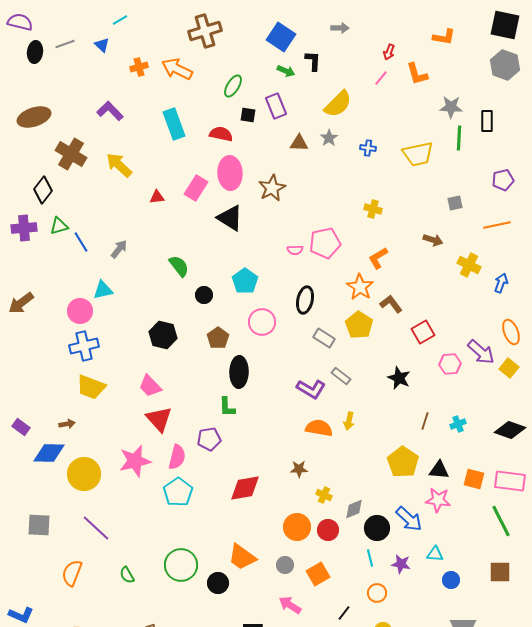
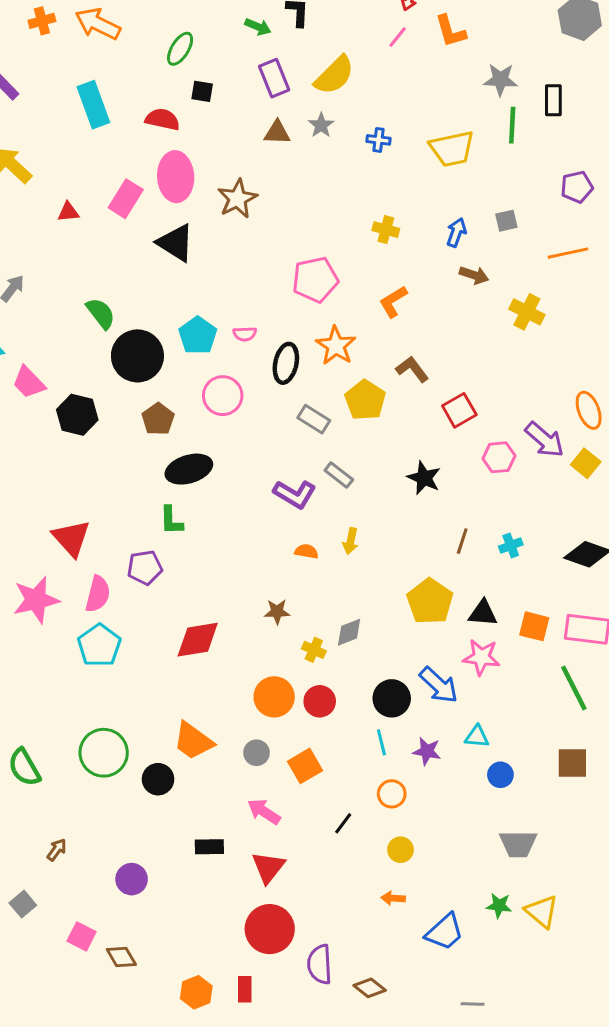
purple rectangle: (276, 106) -> (274, 78), moved
pink semicircle: (295, 250) -> (245, 334), moved
blue arrow: (501, 283) -> (456, 232), moved
orange star: (360, 287) -> (336, 346), moved
black circle: (204, 295) -> (137, 356), size x2.0
black ellipse: (239, 372) -> (189, 469), turned 72
pink trapezoid: (150, 386) -> (29, 382), moved
orange semicircle: (319, 428) -> (306, 551), size x0.6
gray diamond: (354, 509) -> (349, 632), moved
green semicircle: (127, 575) -> (24, 767), size x1.5

